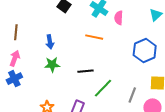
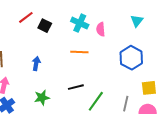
blue arrow: (50, 42) -> (36, 64), turned -152
green star: (52, 65) -> (42, 98), moved

